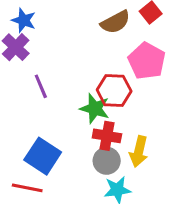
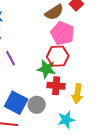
pink pentagon: (147, 61) -> (62, 33), moved
gray circle: (107, 161) -> (37, 105), moved

